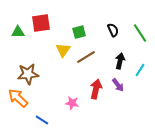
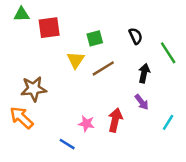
green triangle: (18, 32) -> (22, 14), moved
green line: (140, 33) -> (168, 53), moved
cyan line: (140, 70) -> (168, 122), moved
red arrow: (96, 89) -> (115, 120), moved
blue line: (42, 120) -> (67, 144), moved

